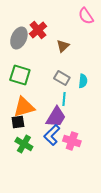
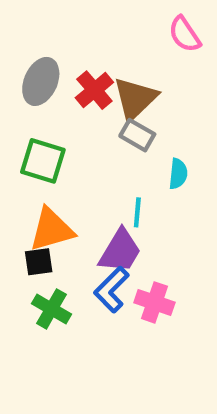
red cross: (38, 30) -> (94, 90), moved
brown triangle: (63, 46) -> (135, 99), size x1.6
gray rectangle: (62, 78) -> (137, 135), moved

